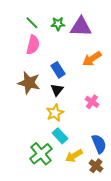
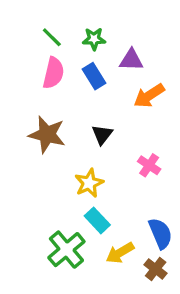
purple triangle: (81, 27) -> (131, 60), moved, size x0.7
blue rectangle: (58, 70) -> (94, 76), moved
black triangle: (57, 90) -> (102, 135), moved

